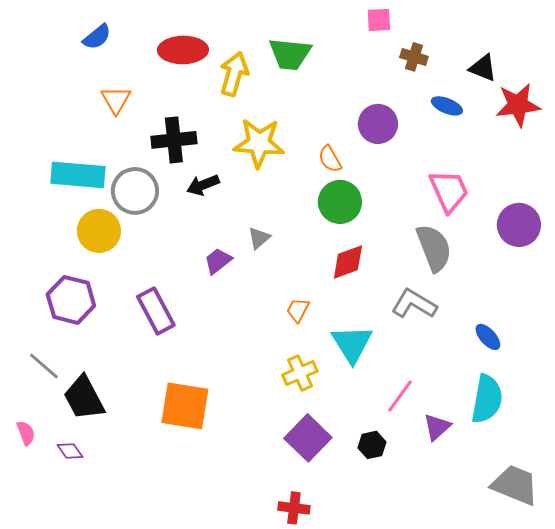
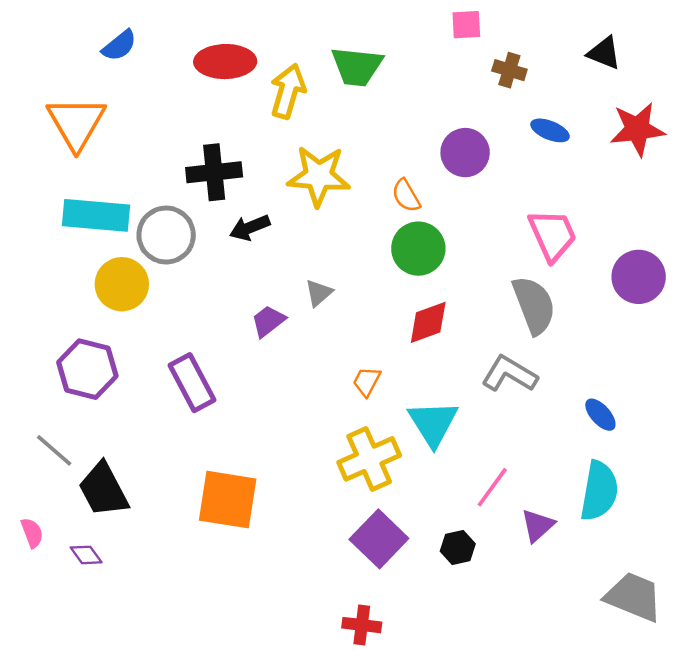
black triangle: (483, 68) -> (604, 53), moved
orange triangle: (116, 100) -> (76, 123), moved, size x1.6
yellow cross: (300, 373) -> (369, 459), size x1.4

